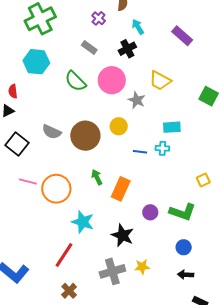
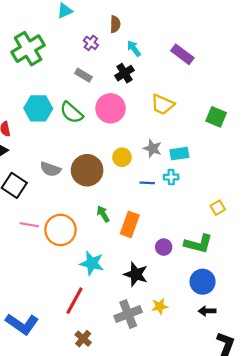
cyan hexagon: (36, 62) -> (38, 108), moved
gray star: (137, 100) -> (153, 148), moved
blue circle: (184, 247) -> (203, 282), size x1.5

